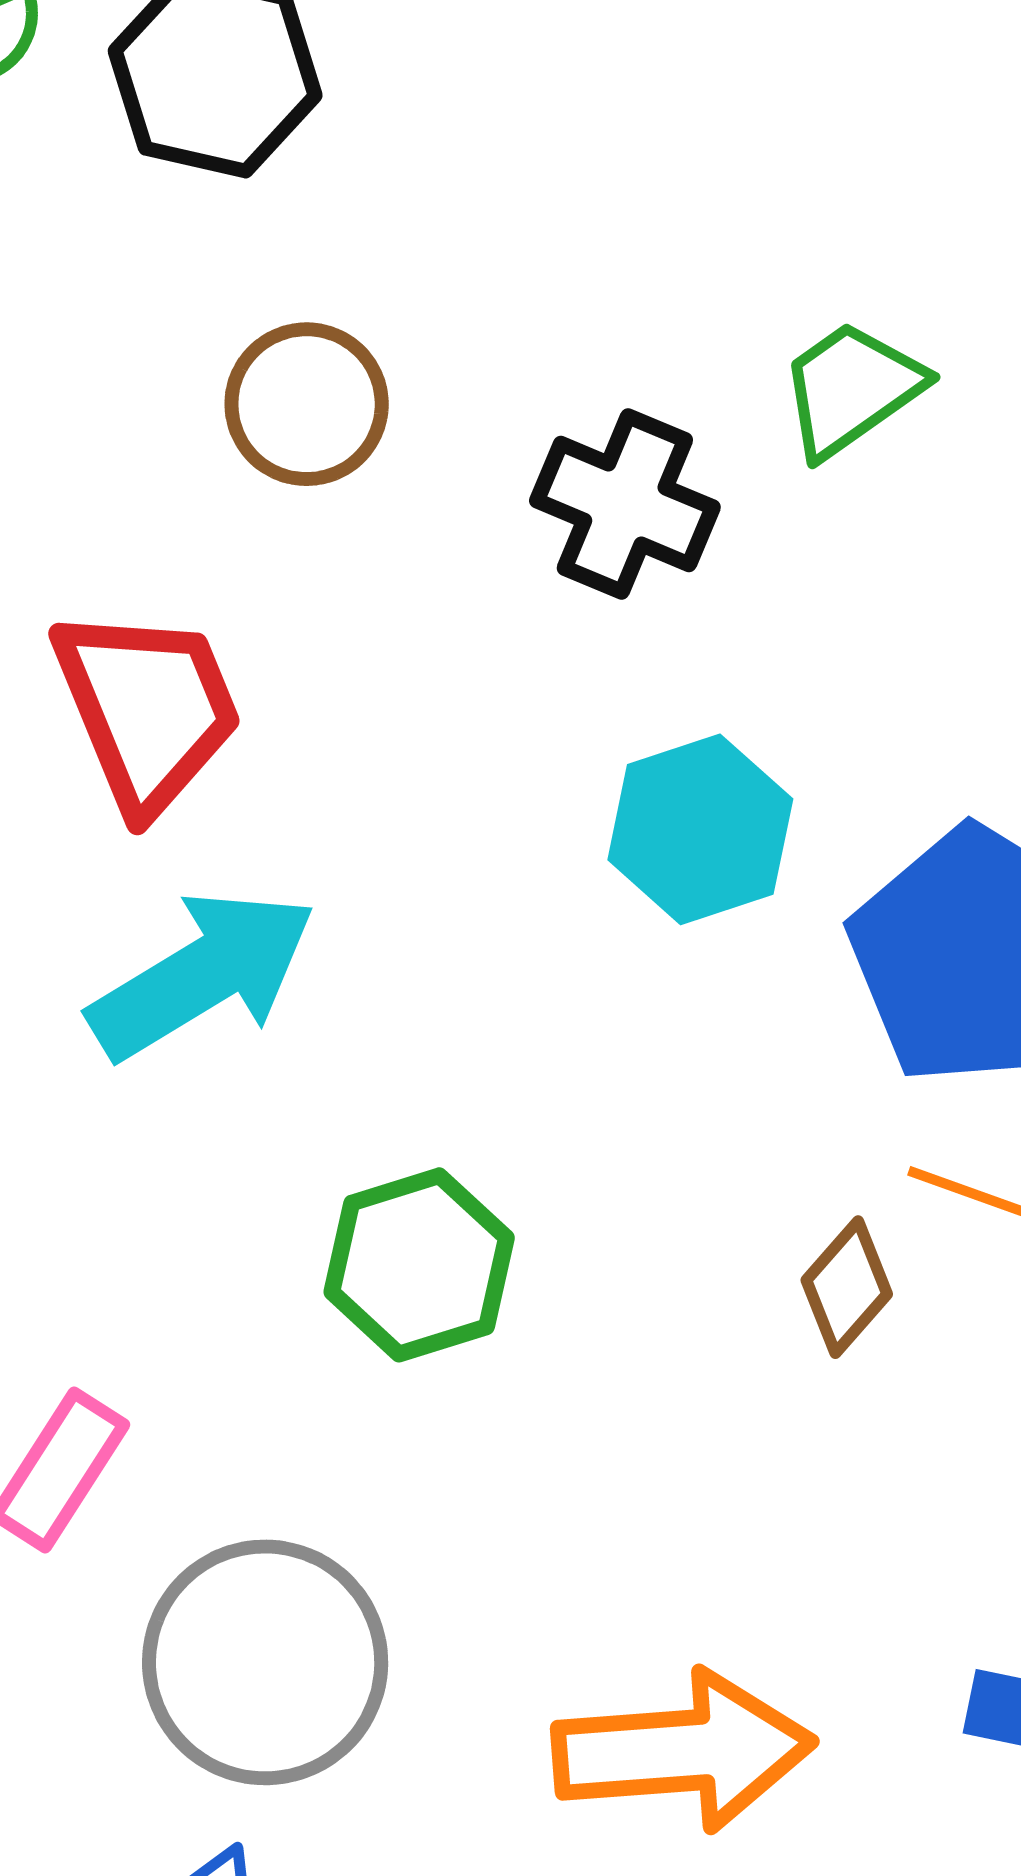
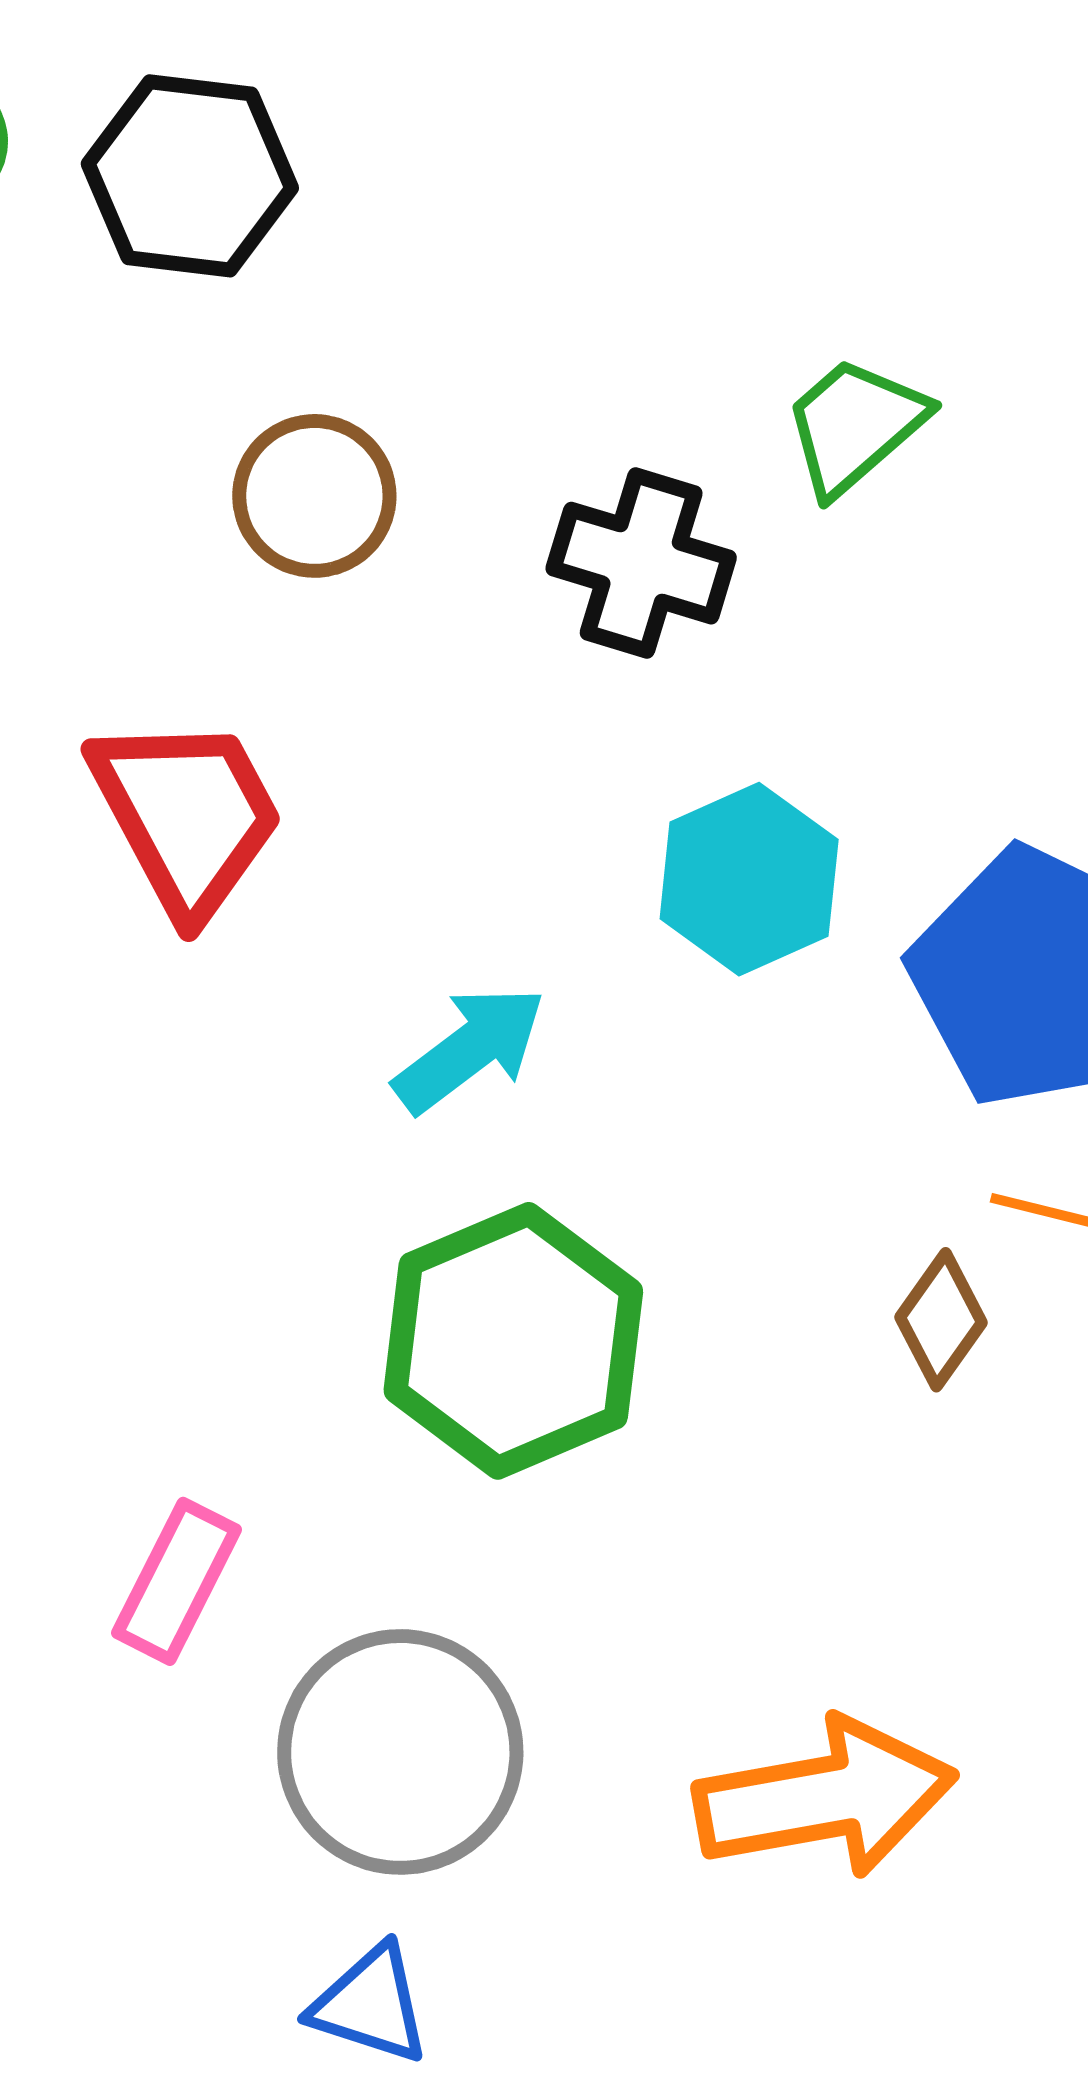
cyan arrow: (202, 975) -> (470, 1049), moved, size x0.7
green hexagon: (419, 1265) -> (513, 1341), size x1.4

